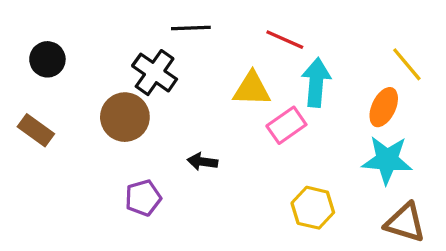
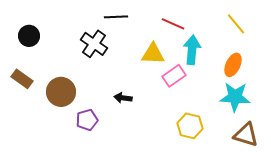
yellow line: (407, 64) -> (236, 24), moved
brown circle: (125, 117) -> (61, 92), moved

